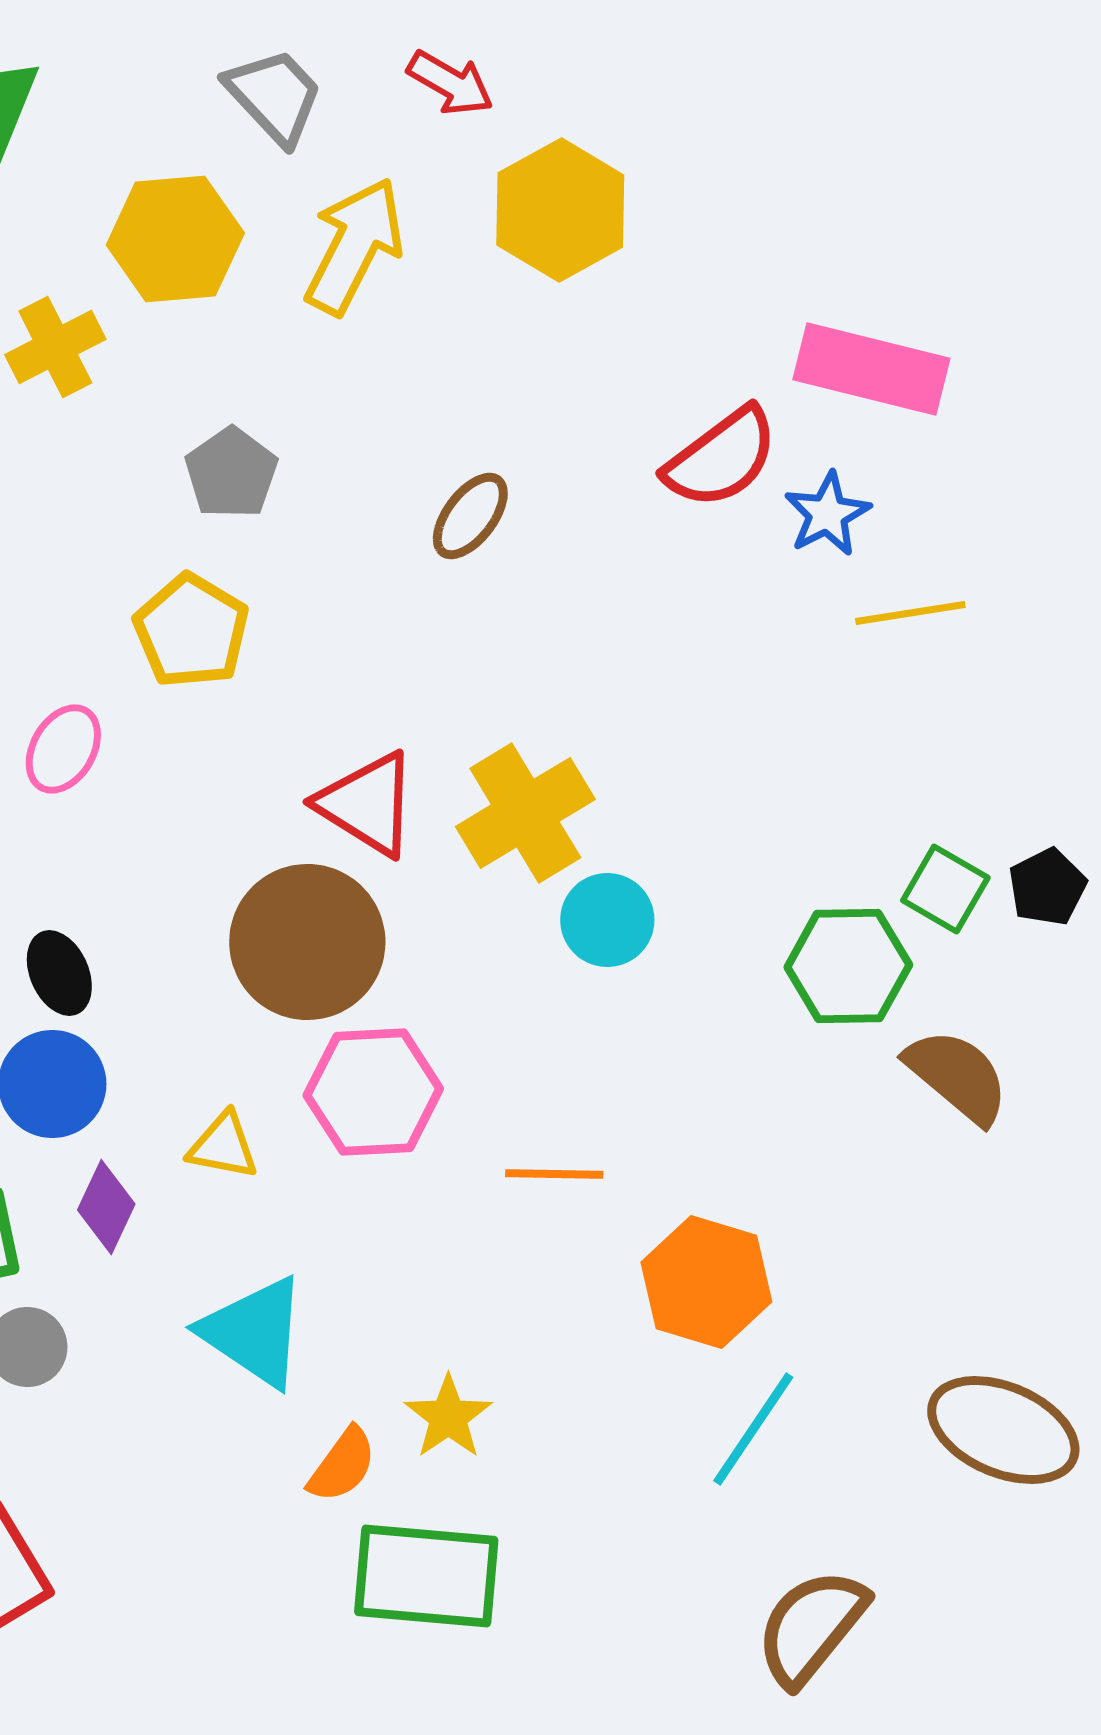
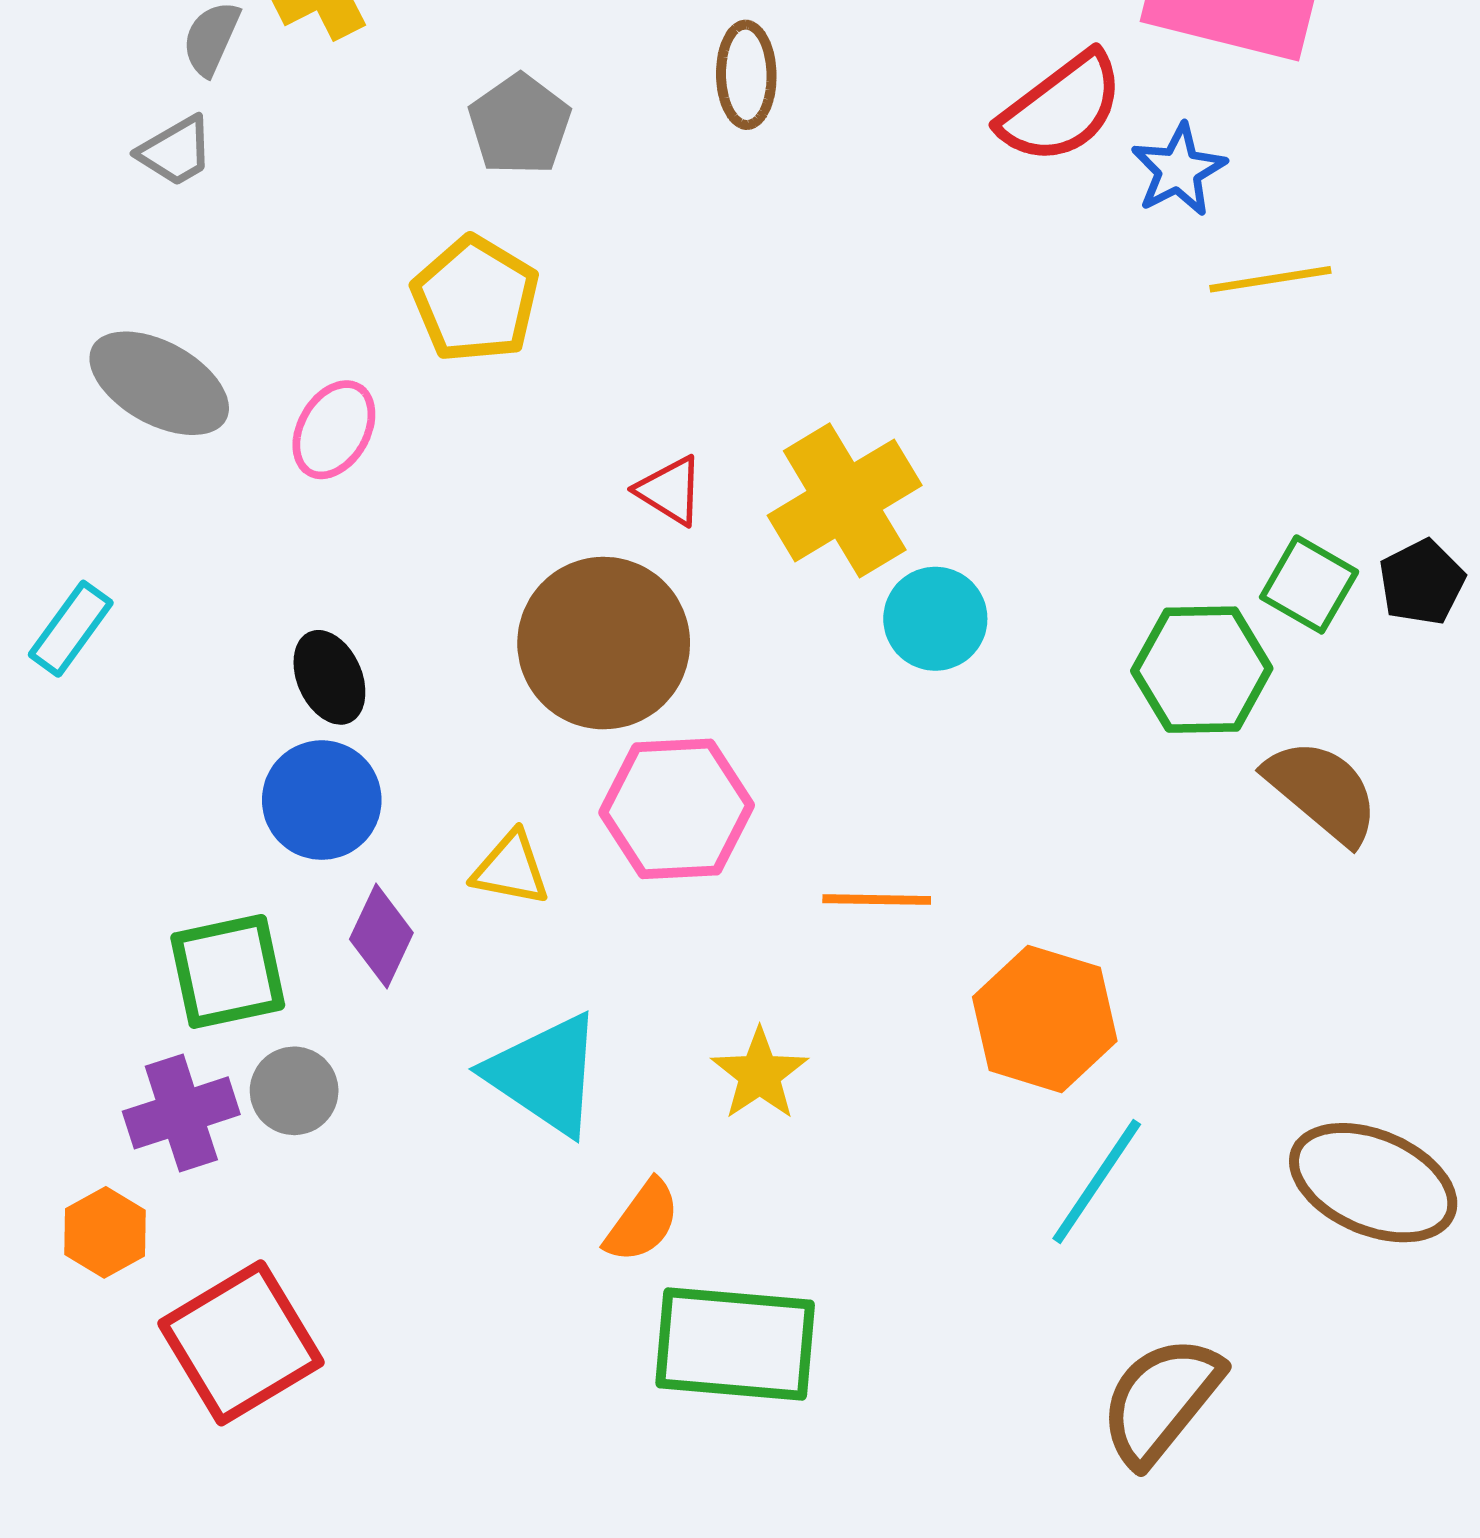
brown ellipse: (470, 516) -> (746, 75), moved, turned -38
red triangle: (367, 804) -> (670, 490), size x0.6
yellow star: (448, 1417) -> (760, 1074), moved

